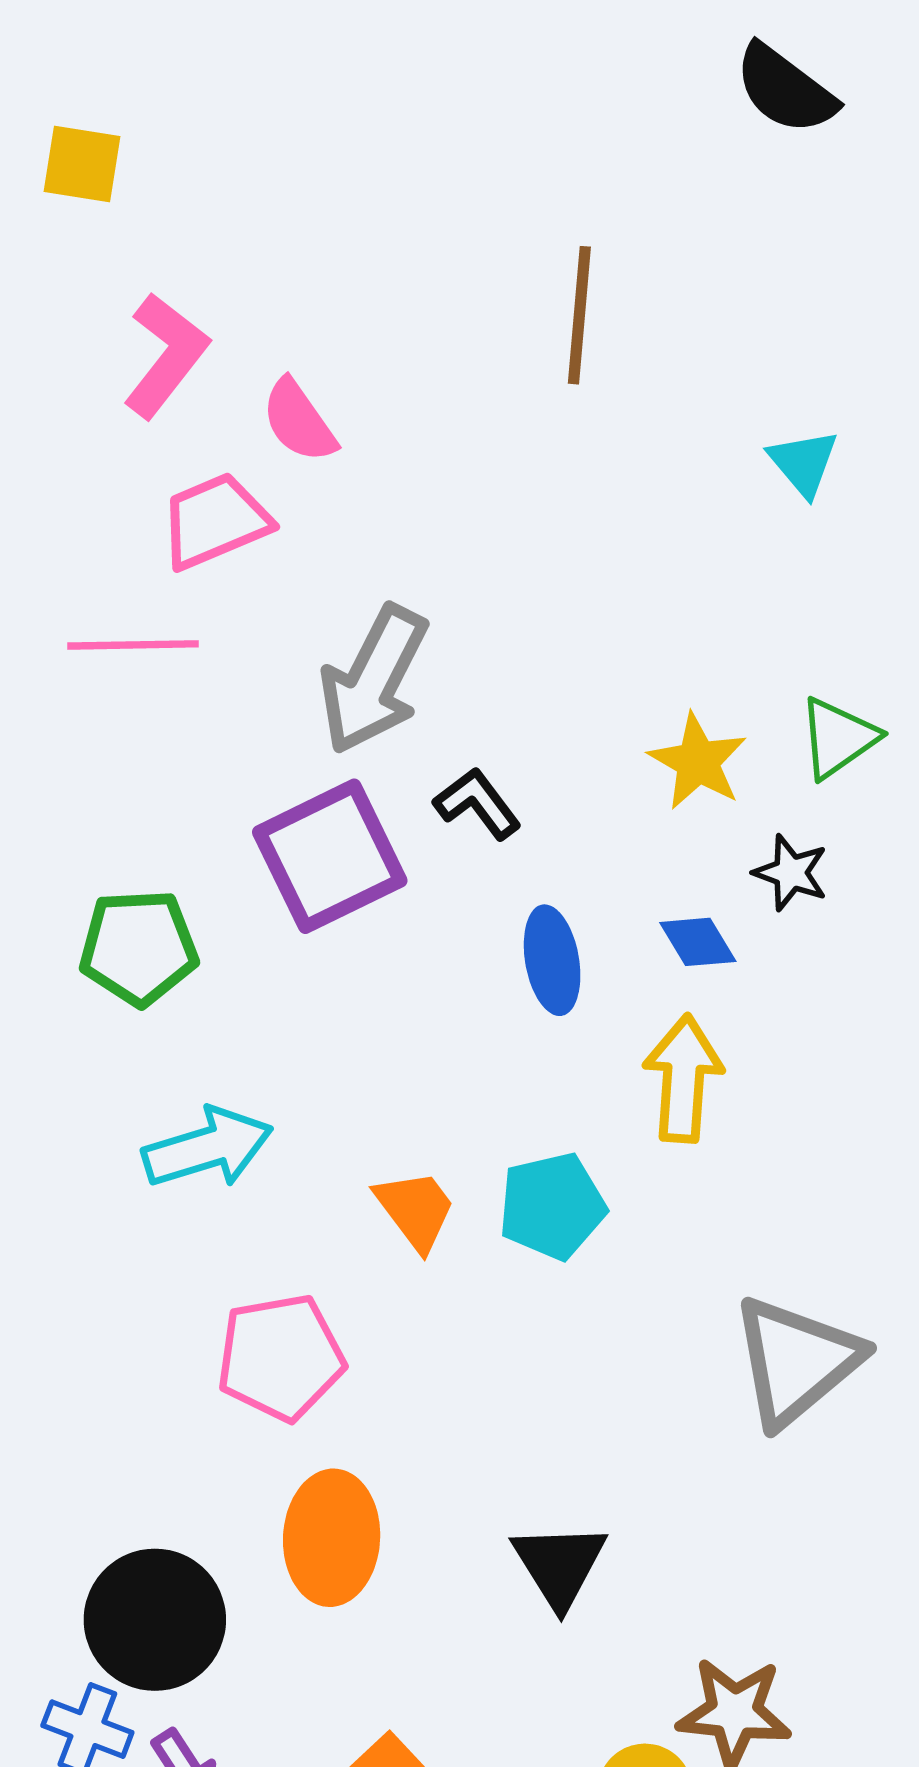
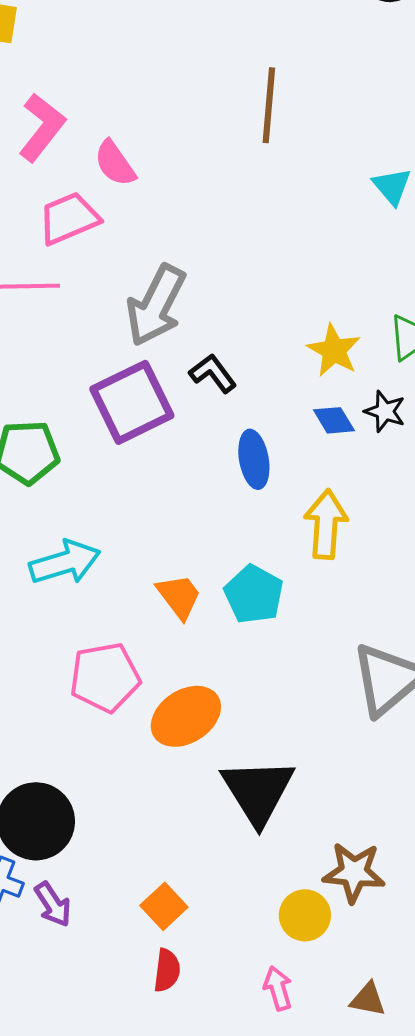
blue diamond: (698, 942) -> (334, 420), moved
cyan pentagon: (552, 1206) -> (254, 594), turned -30
orange ellipse: (332, 1538) -> (186, 716), moved, turned 54
black triangle: (559, 1565) -> (258, 791), size x1.4

